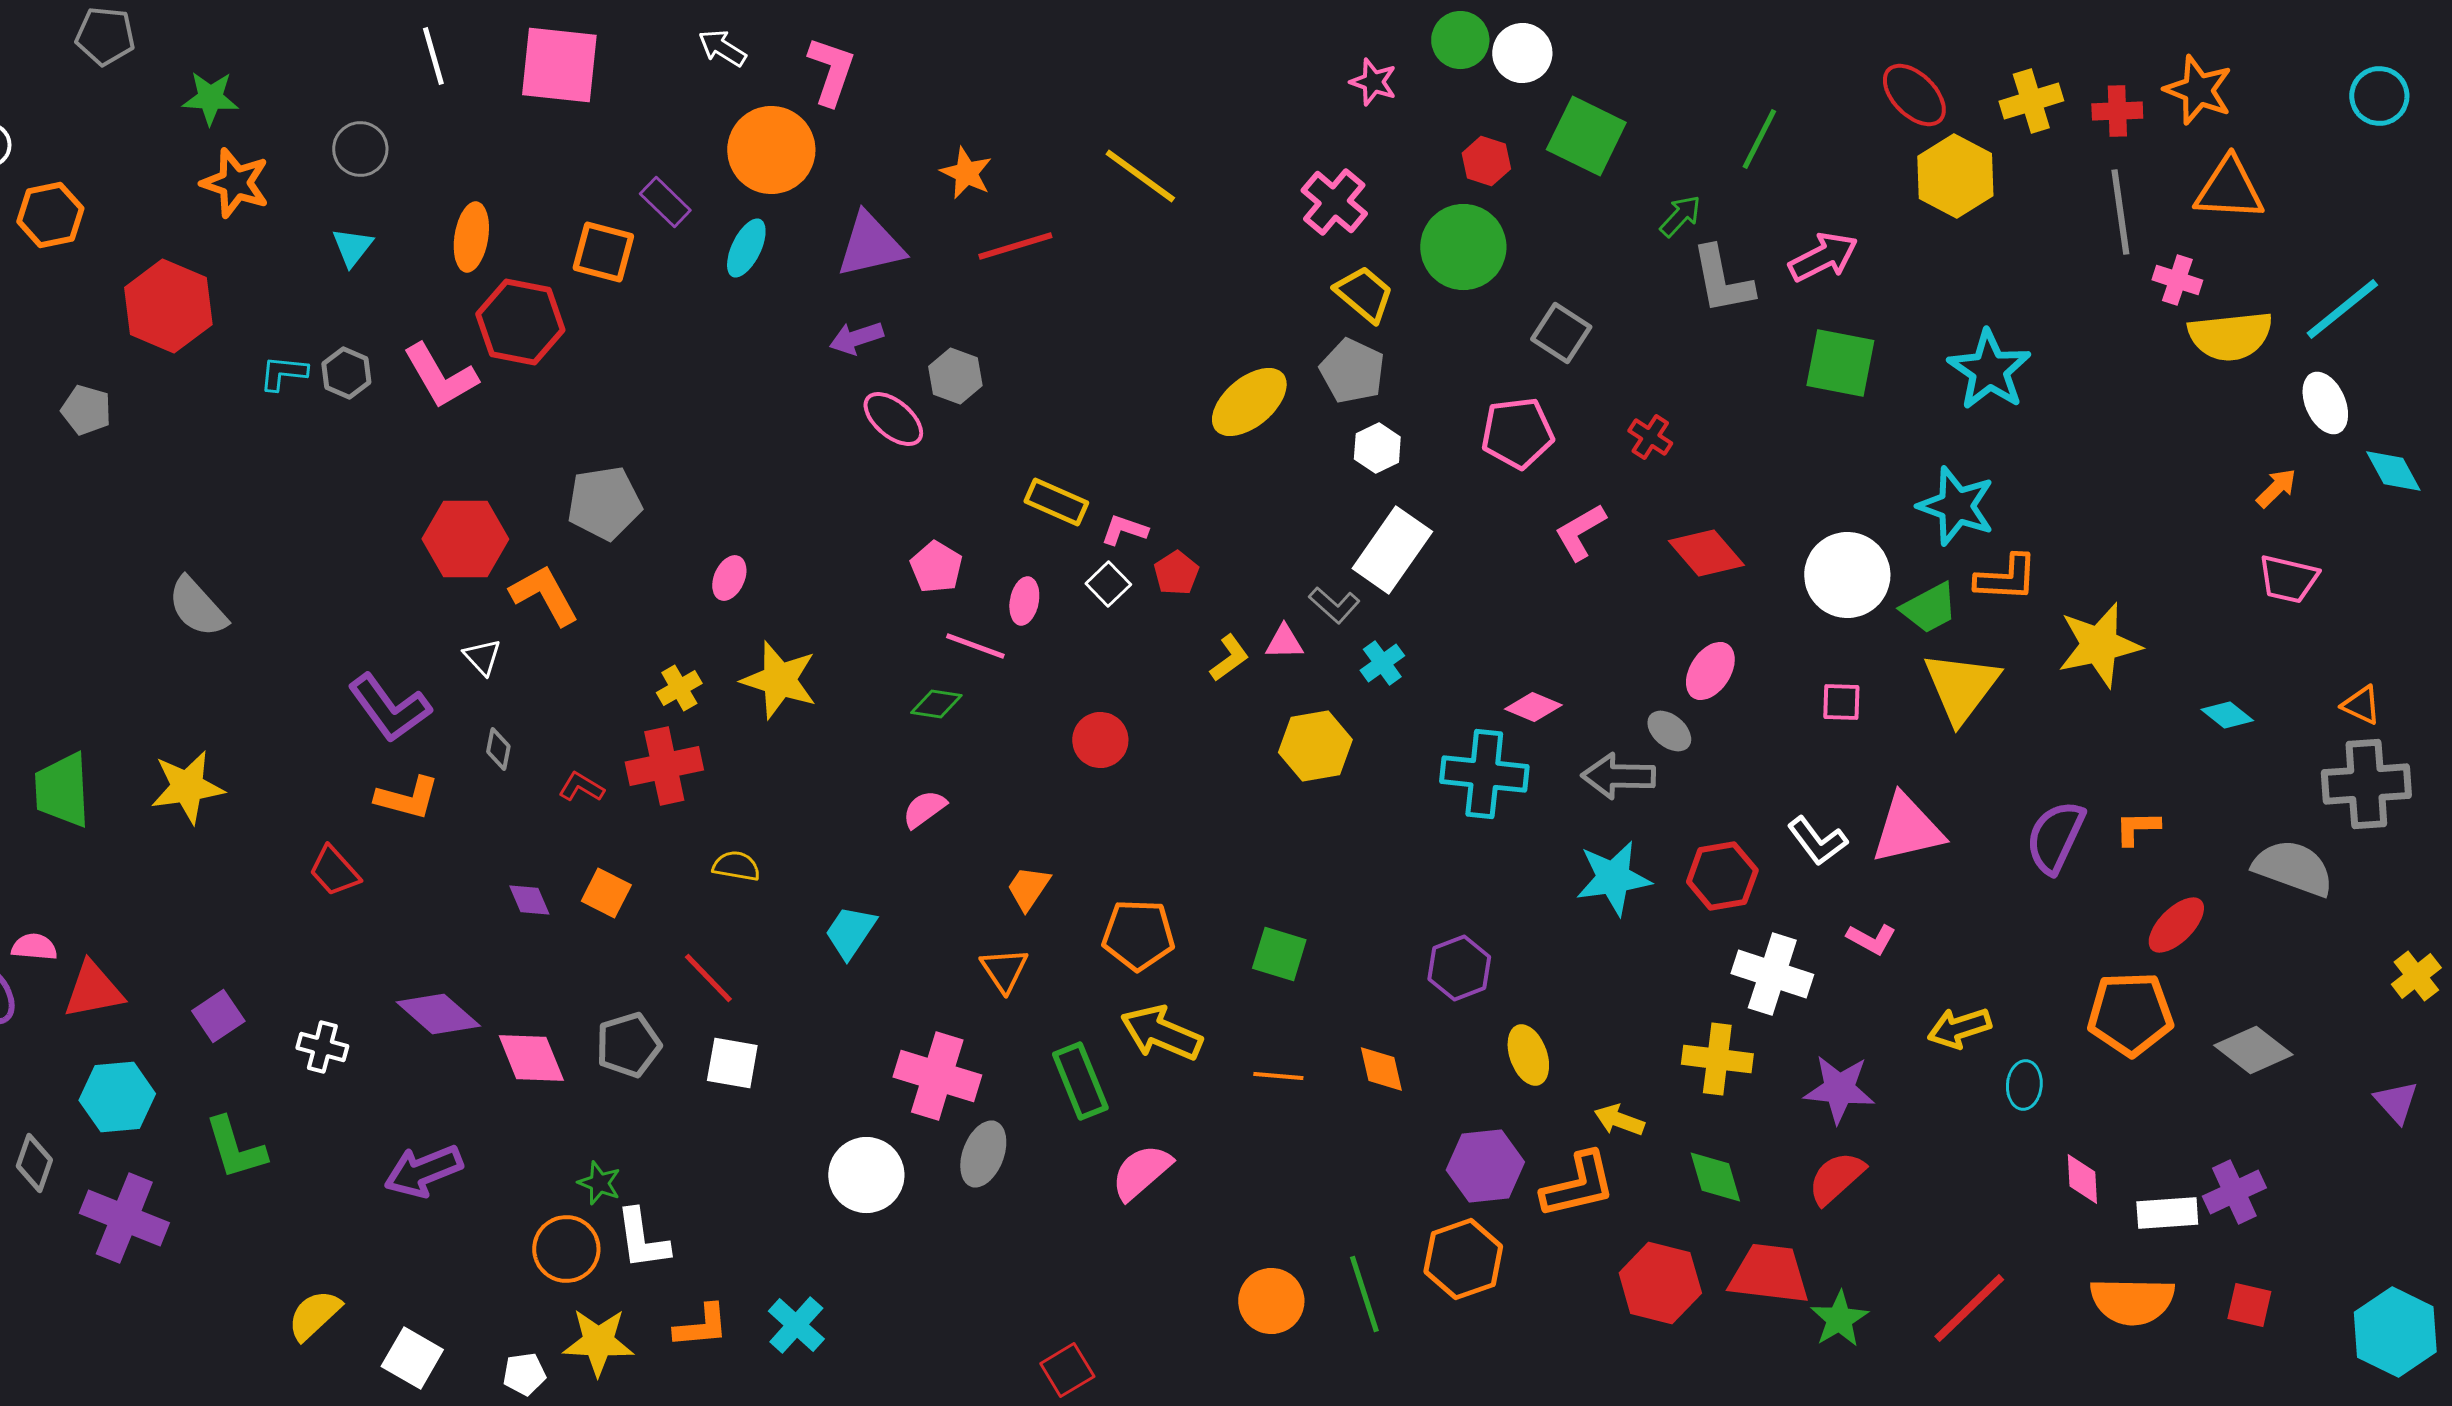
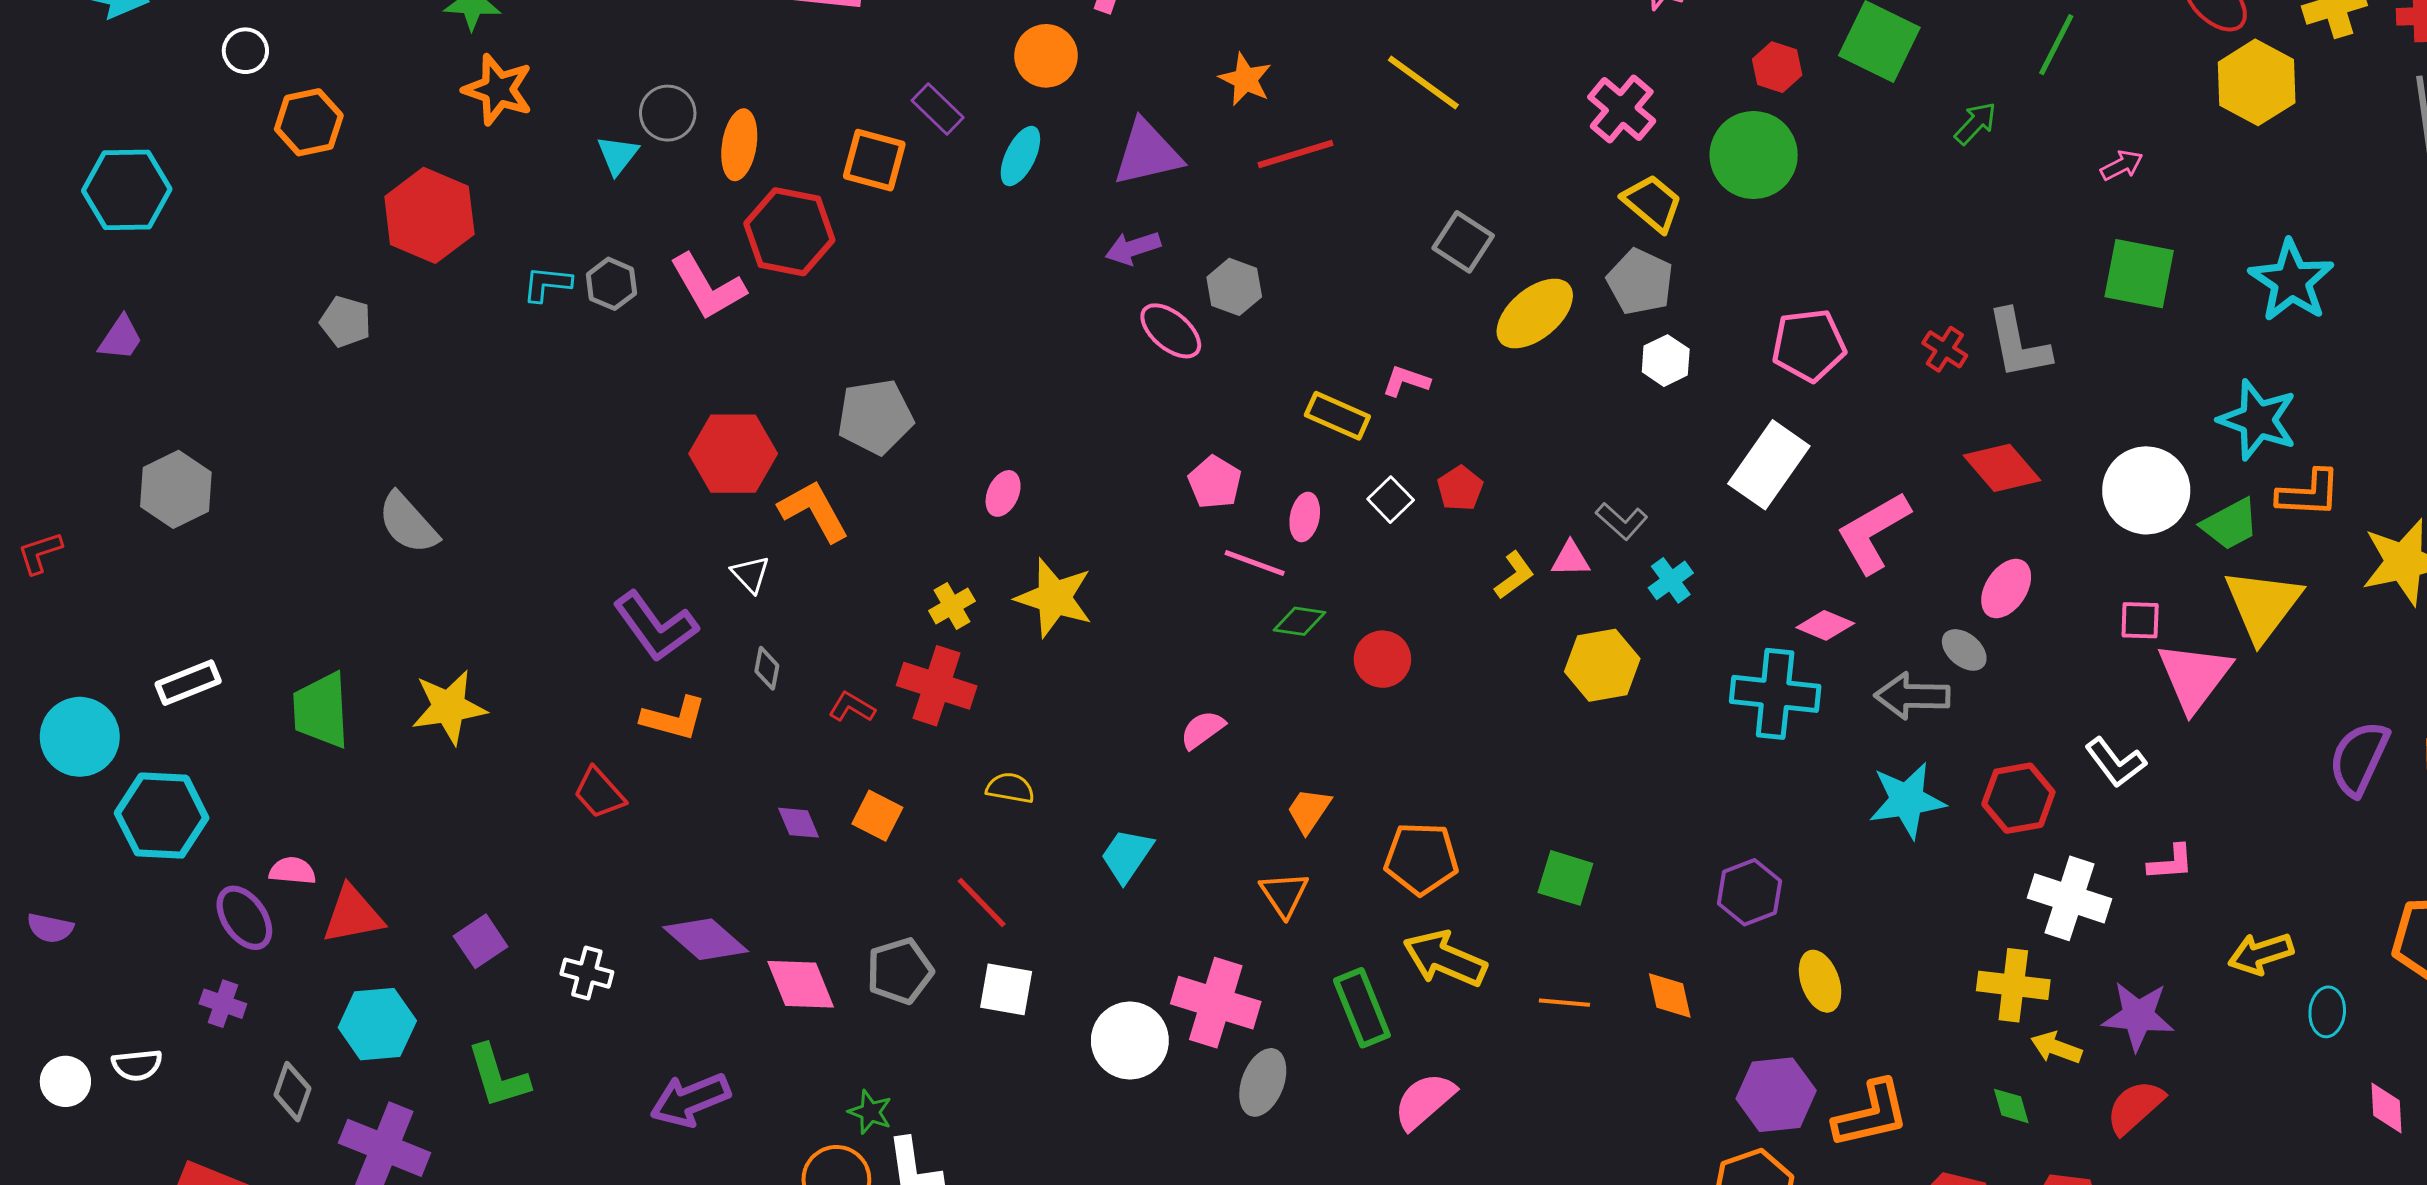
gray circle: (360, 149) -> (668, 113), moved
orange circle: (771, 150) -> (1046, 56), size x0.7
pink arrow: (1823, 257) -> (2122, 165), size x0.6
gray L-shape: (1722, 280) -> (2018, 344), moved
gray square: (1561, 333) -> (1463, 242), moved
pink L-shape: (1124, 530) -> (1406, 381), moved
pink L-shape: (1580, 532) -> (1873, 532), moved, size x1.4
white rectangle: (1392, 550) -> (1769, 465), moved
gray semicircle: (197, 607) -> (408, 523), moved
green diamond: (936, 704) -> (1300, 621), moved
red cross: (664, 766) -> (937, 686), turned 30
pink triangle: (1907, 829) -> (2194, 676), moved, turned -40
pink L-shape: (1871, 939) -> (2171, 863), turned -33
yellow arrow: (1619, 1120) -> (2056, 1048), moved
white circle: (866, 1175) -> (1130, 1040), moved
green diamond: (1715, 1177) -> (2011, 1106), size x0.7

